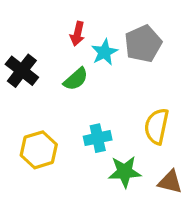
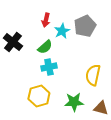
cyan cross: (98, 138) -> (49, 67), moved
yellow hexagon: (39, 150) -> (39, 96), moved

